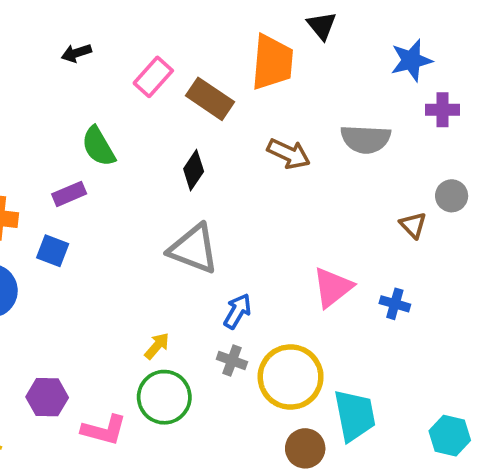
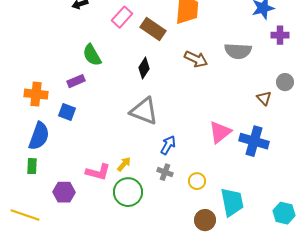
blue cross: (395, 304) -> (254, 141), size x1.8
yellow circle: (291, 377) -> (197, 181), size x0.5
pink L-shape: (104, 430) -> (98, 172), moved

